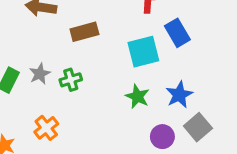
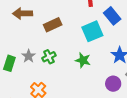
green star: (137, 96) -> (83, 60), moved

